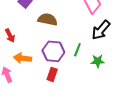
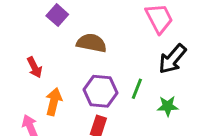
orange arrow: (23, 58) -> (54, 102), turned 96

